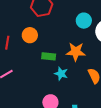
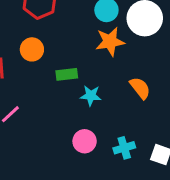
orange star: (76, 52) -> (110, 42), moved

